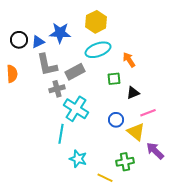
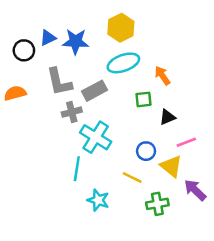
blue triangle: (38, 42) -> (48, 38), moved
orange semicircle: (12, 74) -> (15, 93), turned -102
yellow line: (105, 178) -> (132, 178), moved

